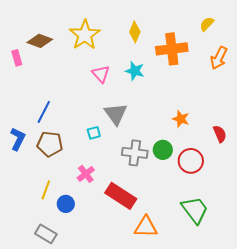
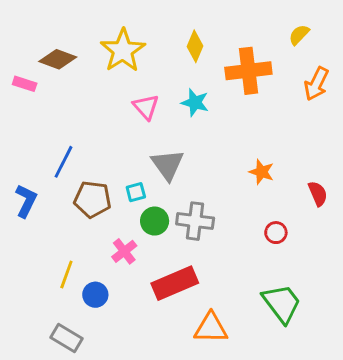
pink rectangle: (17, 58) -> (25, 84), turned -56
brown pentagon: (50, 144) -> (92, 199), moved
green circle: (163, 150) -> (155, 221), moved
red circle: (191, 161) -> (276, 233), size x0.6
red rectangle: (121, 196) -> (175, 283), turned -56

